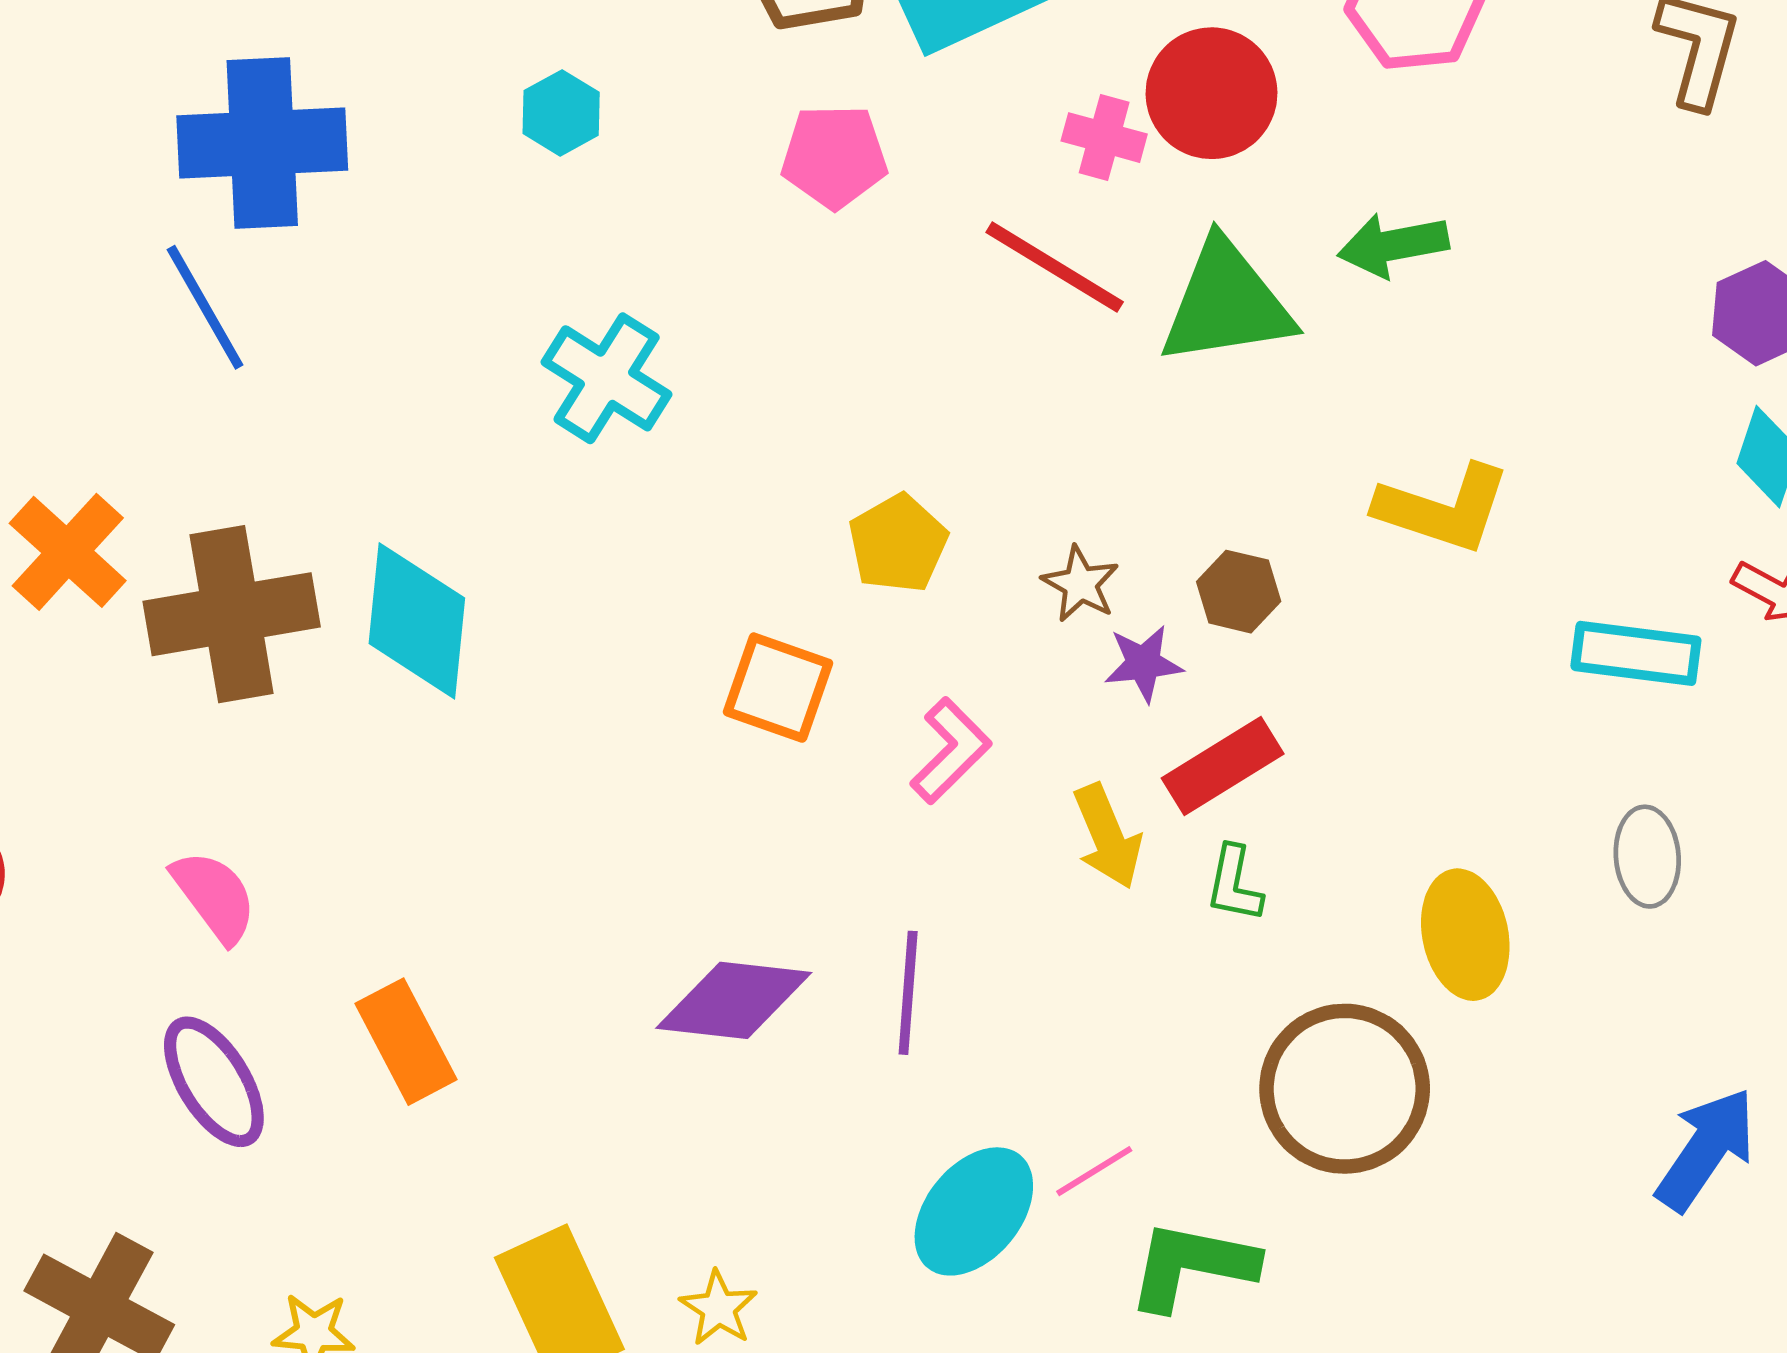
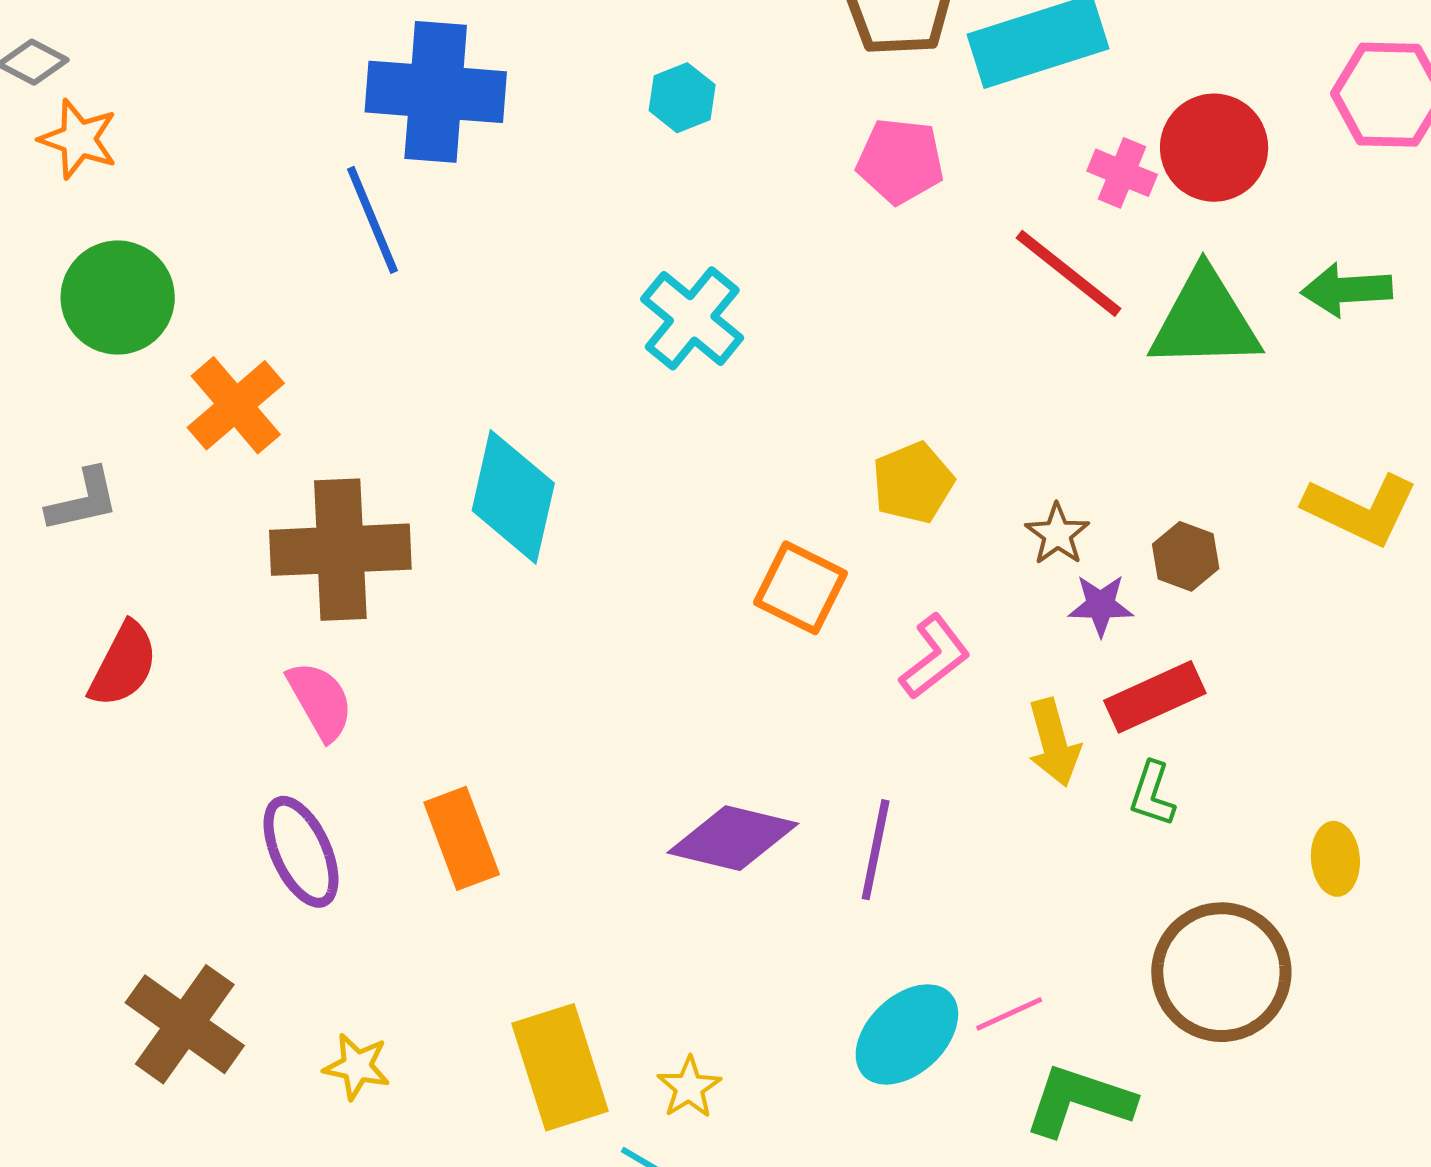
brown cross: (232, 614) -> (340, 550), moved
yellow ellipse: (1465, 935) -> (1335, 859), size x0.7

